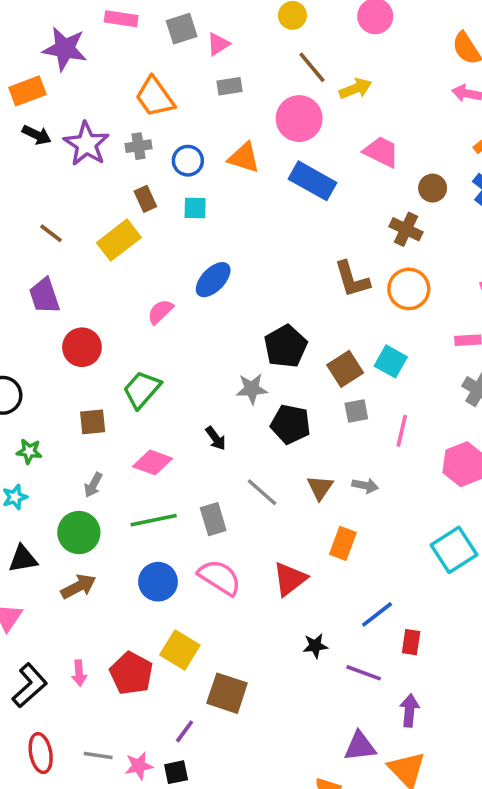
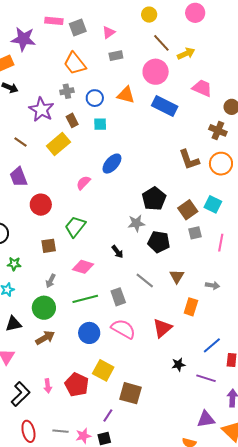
gray square: (182, 29) -> (78, 28), moved
purple star: (86, 144) -> (41, 110), moved
gray arrow: (365, 486) -> (213, 285), moved

